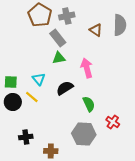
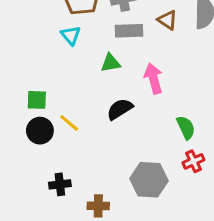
gray rectangle: (58, 38) -> (129, 31), moved, turned -54
cyan triangle: (39, 79) -> (71, 35), moved
green semicircle: (89, 104) -> (186, 128), moved
red cross: (113, 122) -> (194, 161), turned 32

